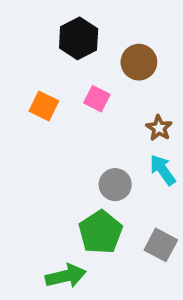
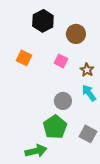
pink square: (97, 99) -> (61, 61), moved

